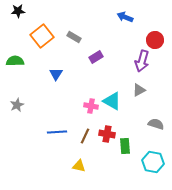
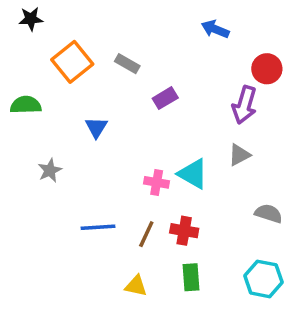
gray star: (17, 105) -> (50, 170), moved
green rectangle: (125, 146) -> (191, 277), moved

